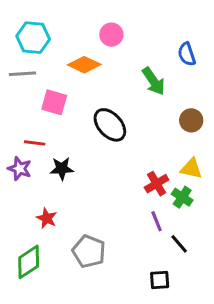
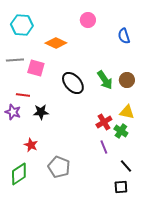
pink circle: (111, 35) -> (88, 20), moved
gray line: (23, 74) -> (15, 60), moved
green arrow: (154, 81) -> (105, 80), moved
black line: (179, 244) -> (126, 166), moved
black square: (160, 280) -> (121, 187), moved

